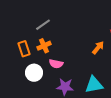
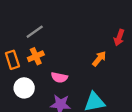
pink semicircle: (56, 64) -> (59, 77), moved

